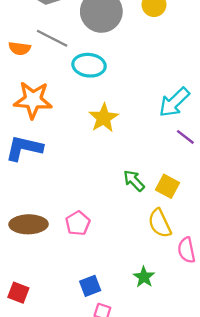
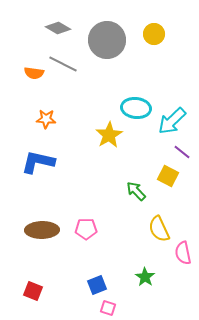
cyan ellipse: (89, 65) -> (136, 108), moved
orange star: (33, 100) -> (46, 119), size x0.6
yellow square: (167, 186) -> (168, 176), moved
pink pentagon: (78, 223) -> (86, 229), turned 30

